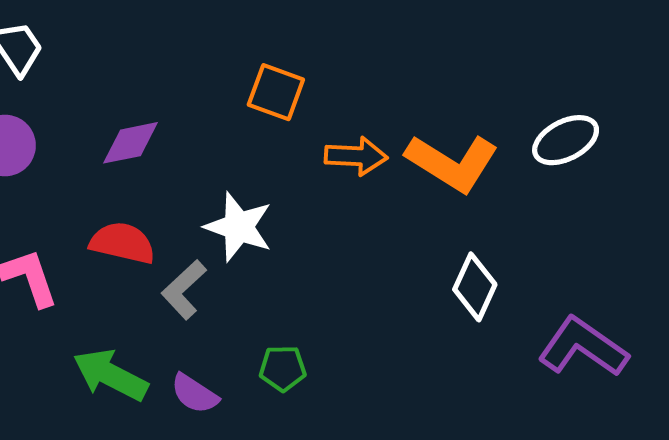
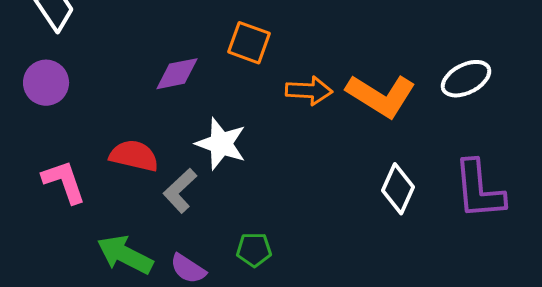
purple diamond: (130, 143) -> (177, 74), moved
purple L-shape: (583, 347) -> (479, 190), moved, turned -130

